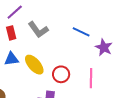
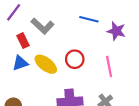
red rectangle: (11, 33) -> (23, 41), moved
red circle: (61, 74) -> (75, 59), moved

